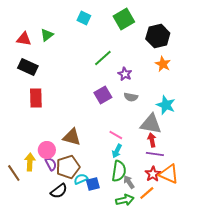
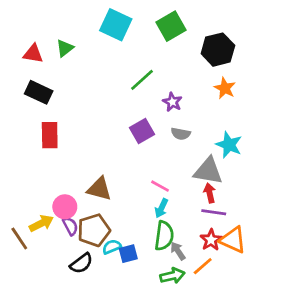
cyan square: (84, 18) -> (116, 25), size x1.6
yellow arrow: (30, 162) -> (41, 223), turned 60

